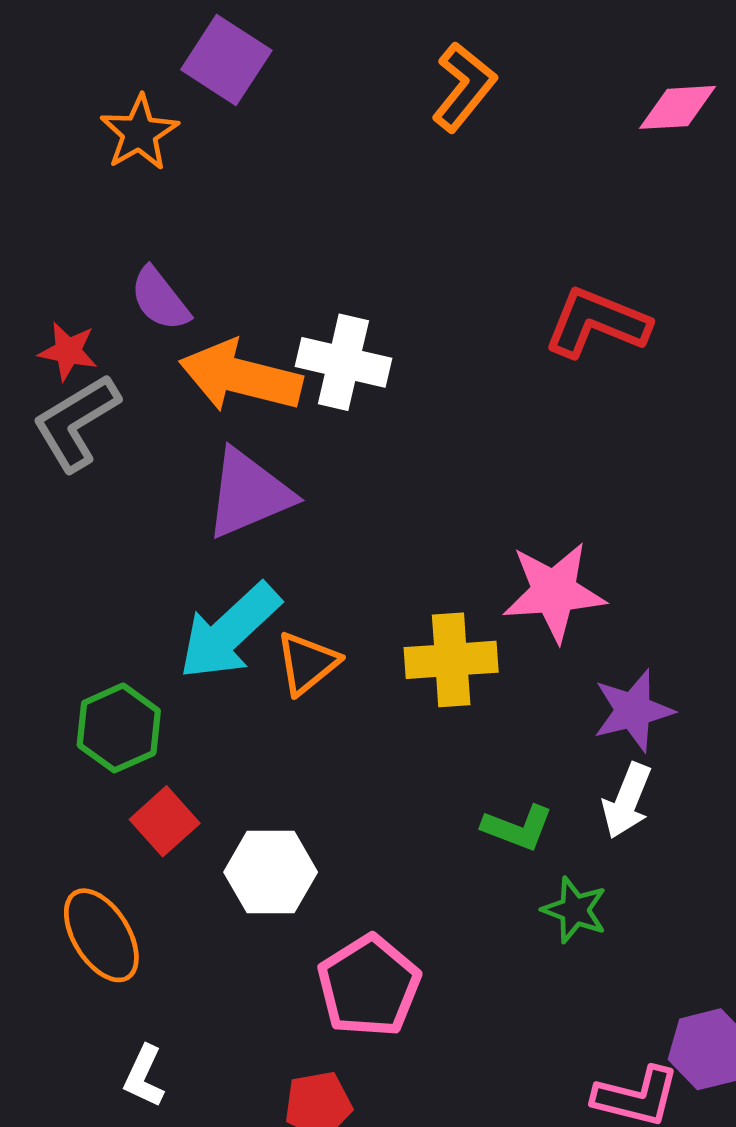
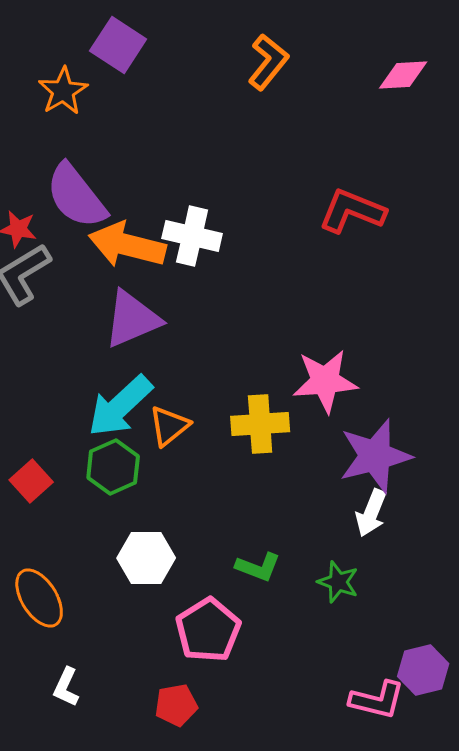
purple semicircle: (160, 299) -> (76, 196), size x1.6
purple star: (633, 711) -> (375, 456), size x1.4
green hexagon: (119, 728) -> (113, 467), moved
red square: (165, 821) -> (31, 481), moved
green L-shape: (518, 828) -> (258, 567), moved

